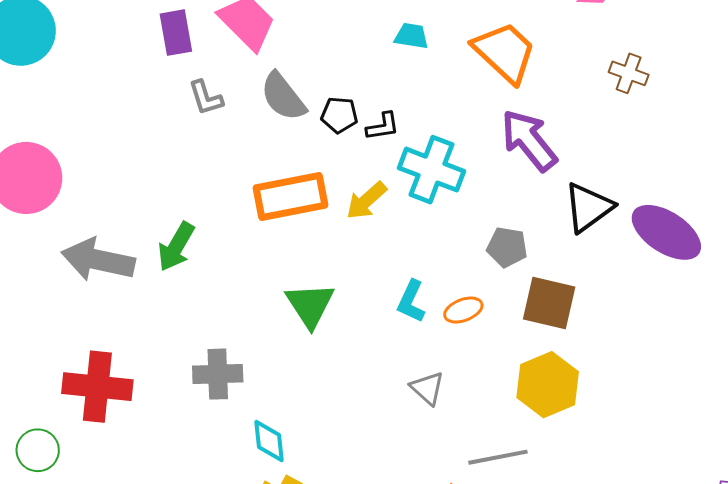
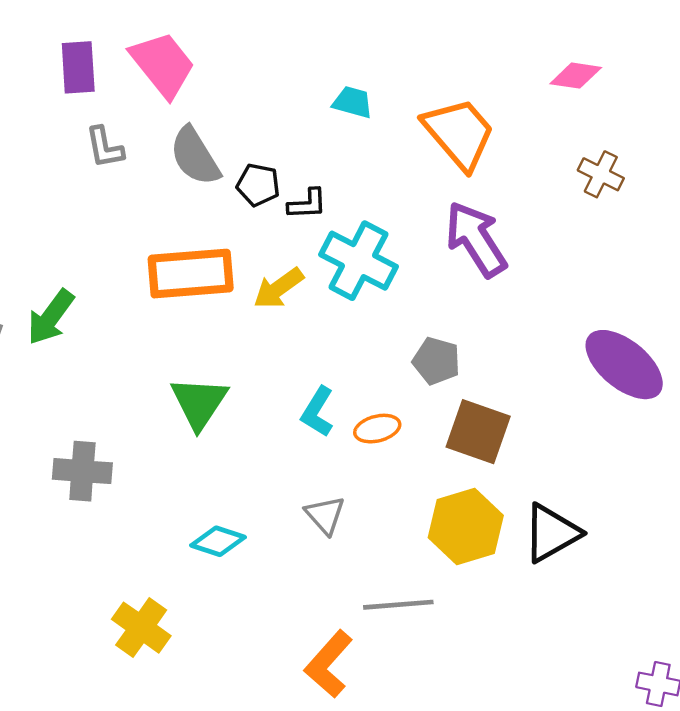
black triangle: (588, 207) -> (551, 533), moved
cyan diamond: (269, 441) -> (218, 541), moved, turned -72

